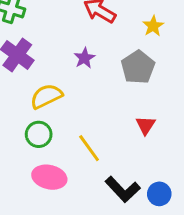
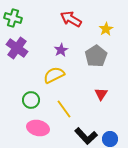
yellow semicircle: (46, 96) -> (54, 75), moved

